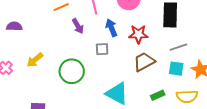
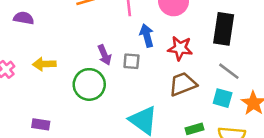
purple arrow: (78, 26) -> (105, 55), moved
gray line: (178, 47) -> (229, 71), turned 48
yellow arrow: (35, 60) -> (44, 64), turned 30

